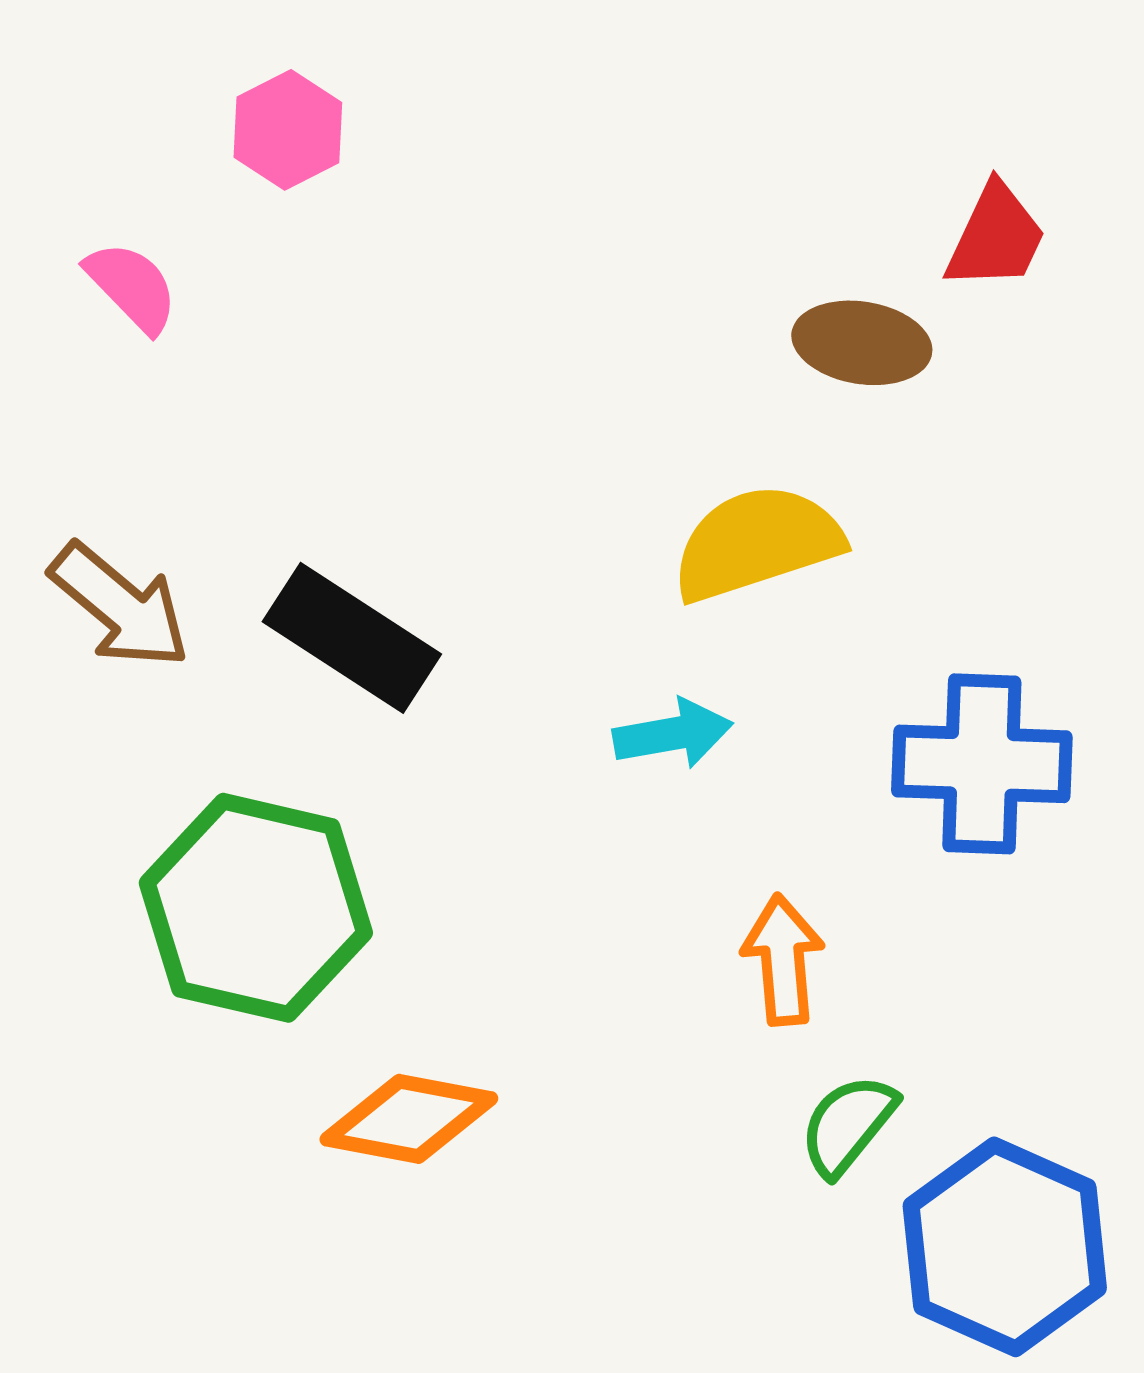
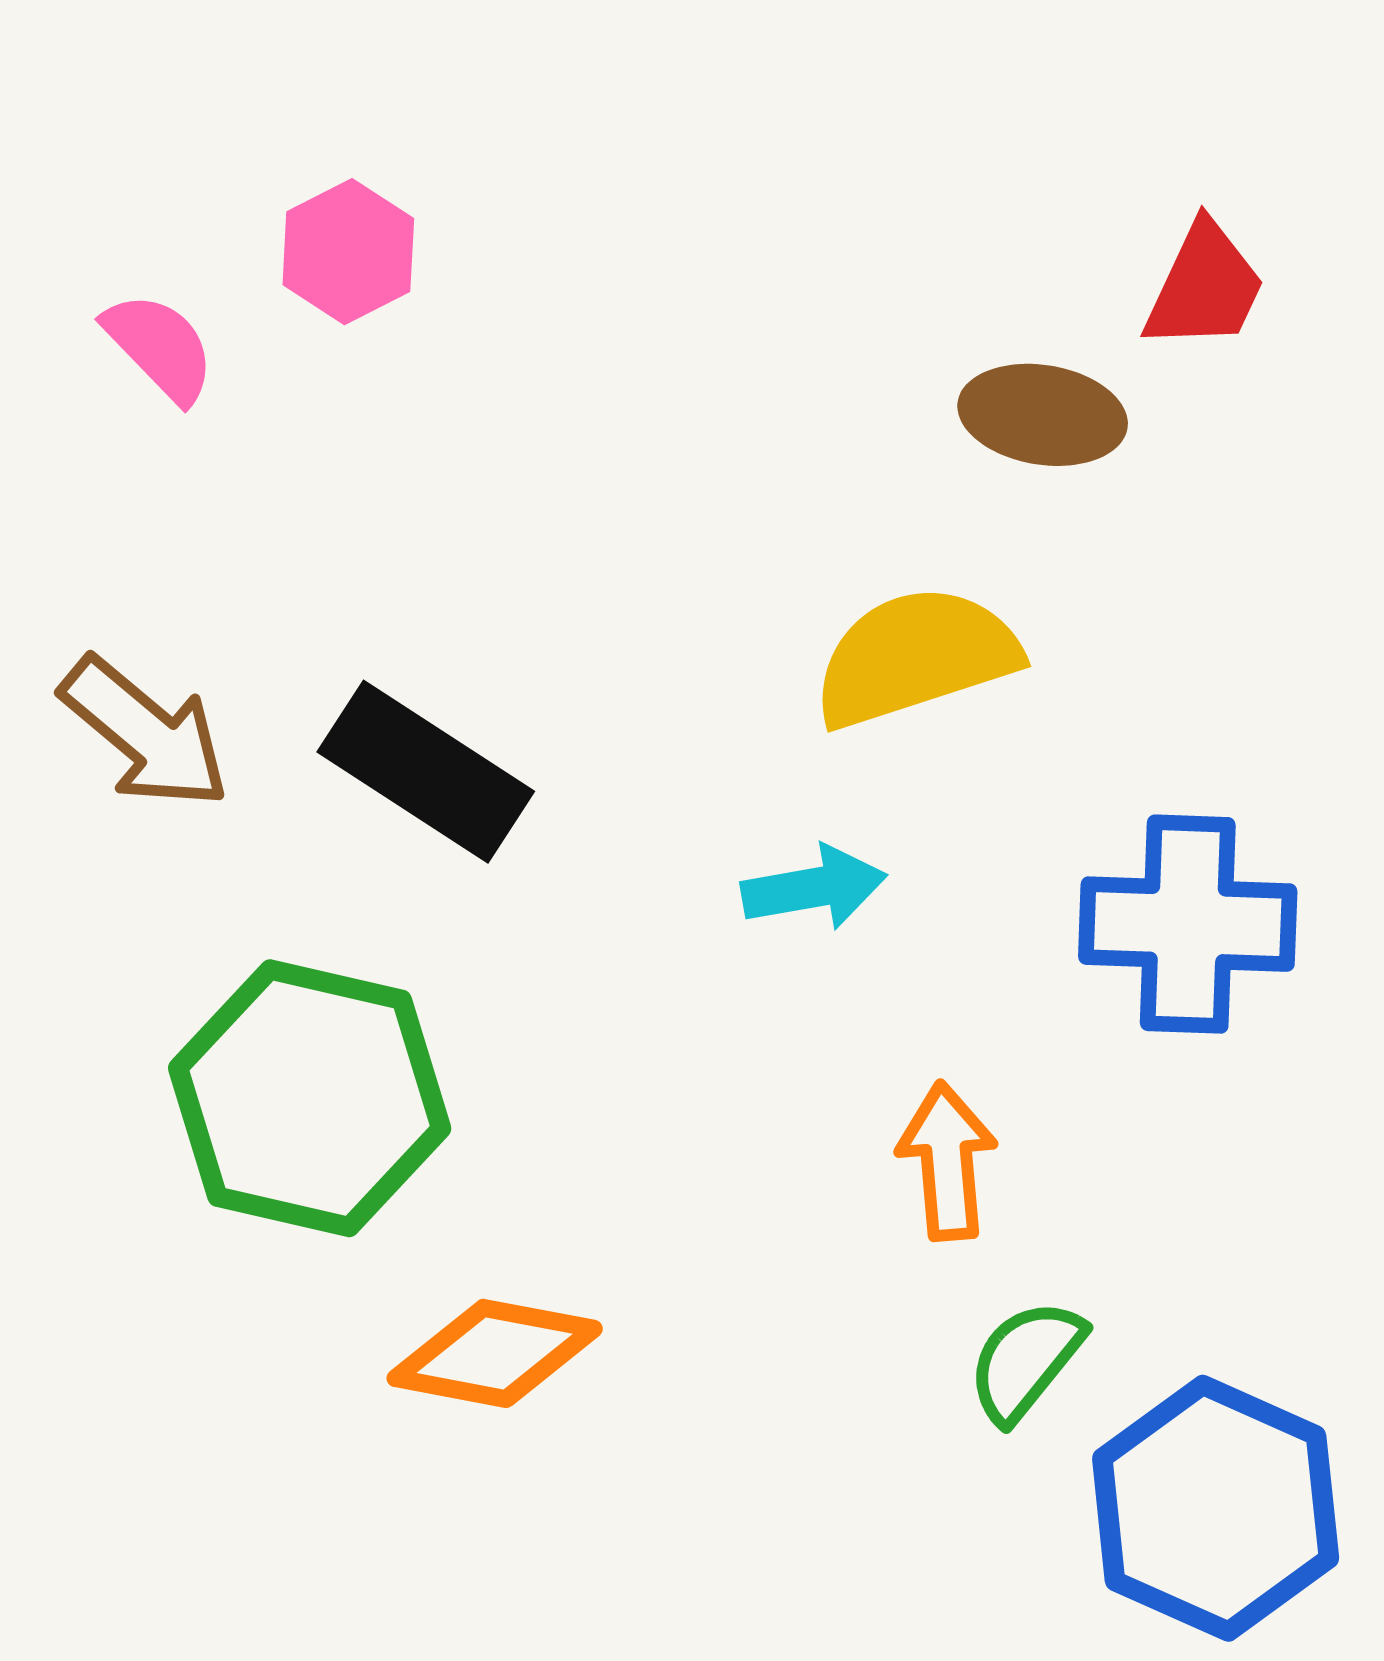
pink hexagon: (288, 130) -> (348, 252), moved

